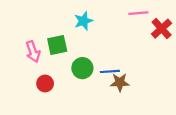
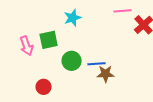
red circle: (45, 84) -> (44, 87), moved

